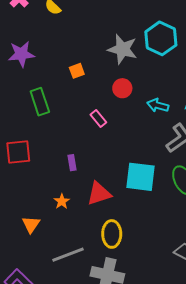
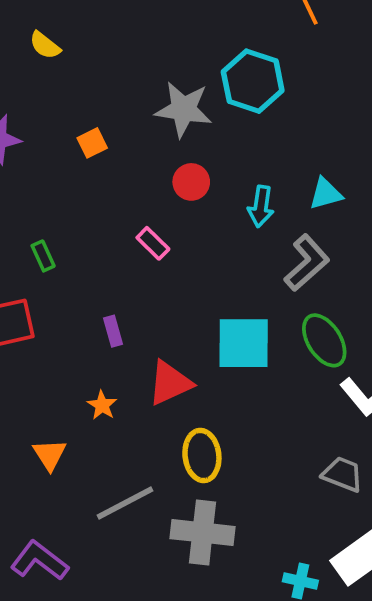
orange square: (77, 71) -> (92, 143), moved
green rectangle: (40, 102) -> (43, 256), moved, size x0.6
cyan arrow: (158, 105) -> (261, 206), turned -90

